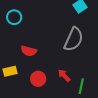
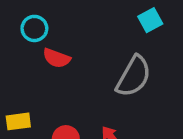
red semicircle: (29, 51) -> (57, 58), moved

